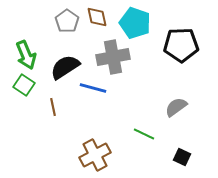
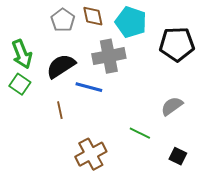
brown line: (53, 107) -> (60, 110), moved

